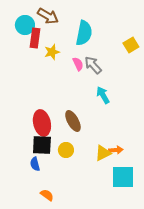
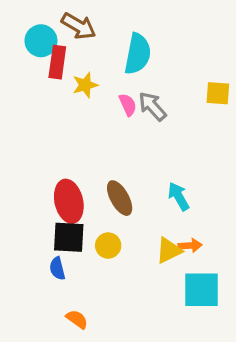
yellow square: (131, 45) -> (218, 93), moved, turned 35
cyan arrow: (103, 95) -> (179, 196), moved

